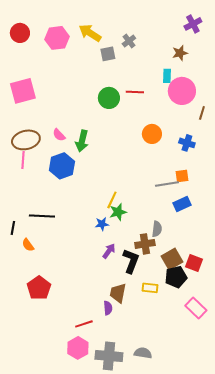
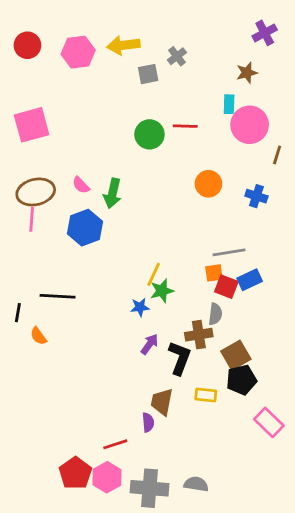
yellow arrow: (90, 33) -> (123, 45), turned -40
orange square: (182, 176) -> (214, 273), moved
red square: (194, 263) -> (226, 287), moved
red pentagon: (39, 288) -> (75, 473), moved

